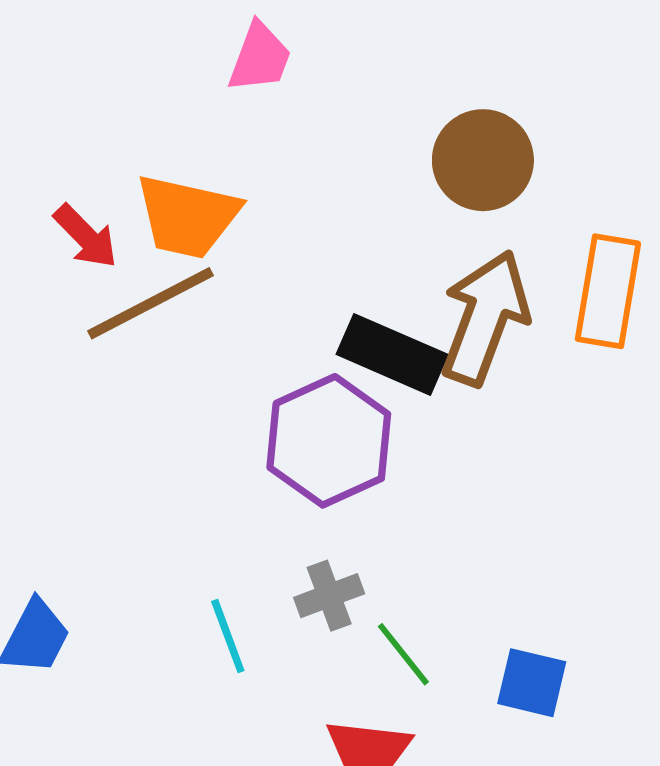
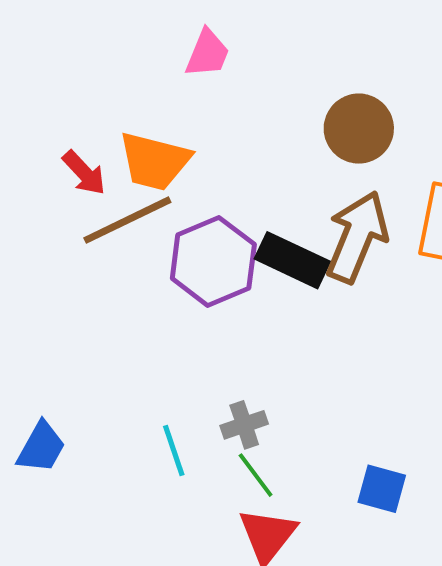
purple hexagon: (329, 441) -> (213, 261), moved
green line: (403, 654) -> (256, 475), moved

